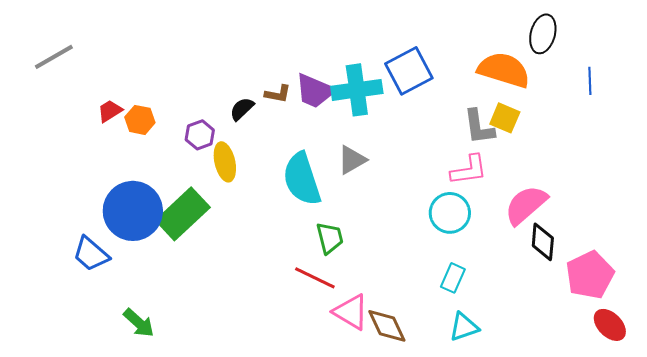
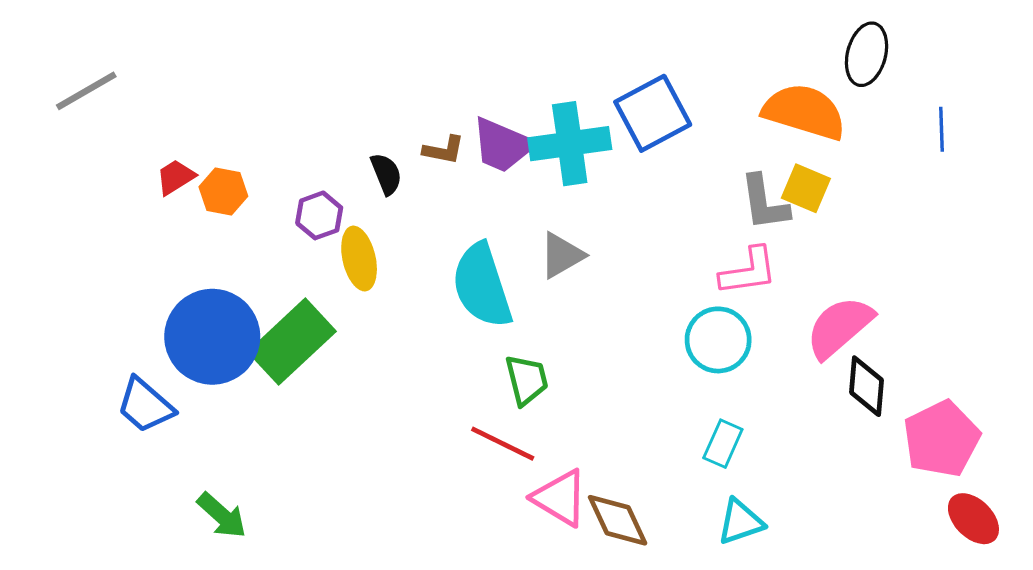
black semicircle: (242, 109) -> (386, 174), turned 112

